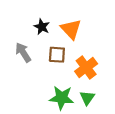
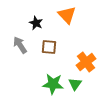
orange triangle: (71, 29) -> (67, 15), moved
orange cross: (86, 67) -> (86, 62), moved

